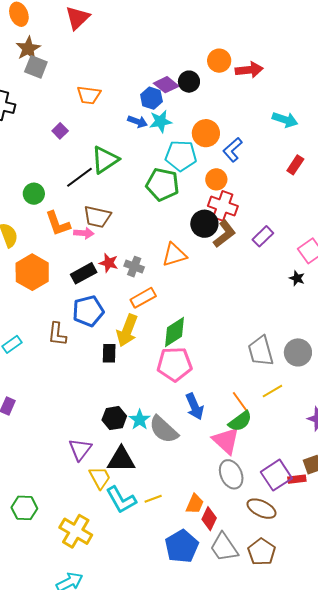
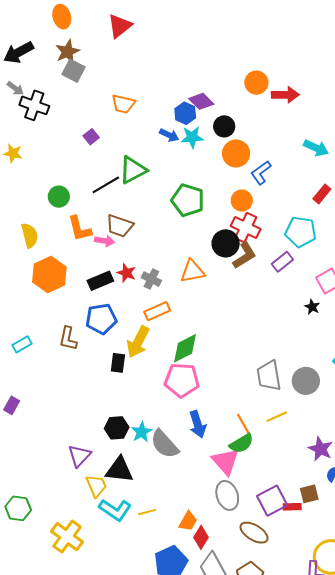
black circle: (189, 82) -> (224, 126), moved
cyan pentagon: (181, 156) -> (301, 232), moved
cyan L-shape: (121, 500) -> (115, 510), turned -32

